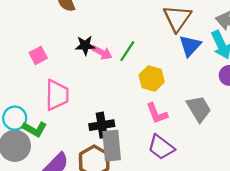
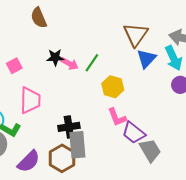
gray trapezoid: (199, 109) -> (150, 150), moved
purple trapezoid: (161, 147) -> (134, 133), moved

